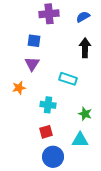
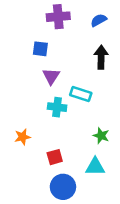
purple triangle: (32, 64) -> (51, 76), moved
orange star: (19, 88) -> (23, 137), moved
cyan cross: (48, 105) -> (57, 107), moved

